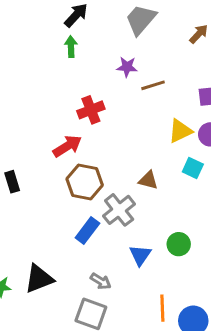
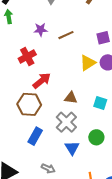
purple star: (127, 67) -> (41, 30), moved
red arrow: (67, 146) -> (42, 81), moved
cyan square: (193, 168) -> (100, 103), moved
gray cross: (119, 210) -> (66, 122), moved

